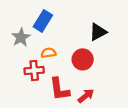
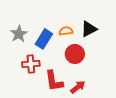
blue rectangle: (43, 21) -> (44, 39), moved
orange semicircle: (48, 53) -> (66, 31), moved

